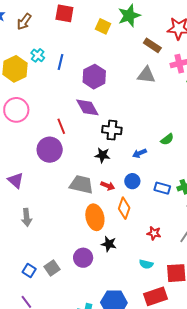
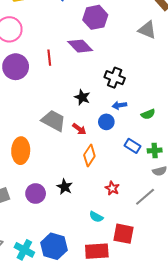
purple diamond: (87, 107) -> (80, 46), turned -30
black cross: (112, 130) -> (115, 78), moved
green semicircle: (167, 139) -> (148, 114), moved
purple circle: (50, 150) -> (16, 67), moved
blue circle: (132, 181) -> (106, 122), moved
orange ellipse: (95, 217) -> (21, 151), moved

